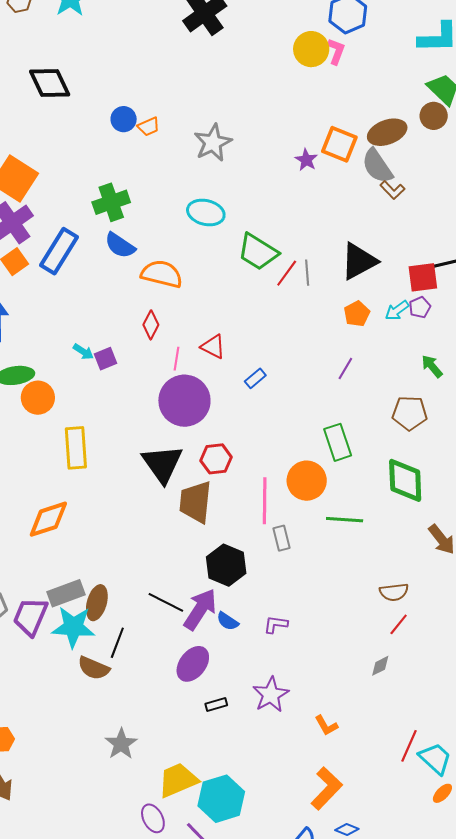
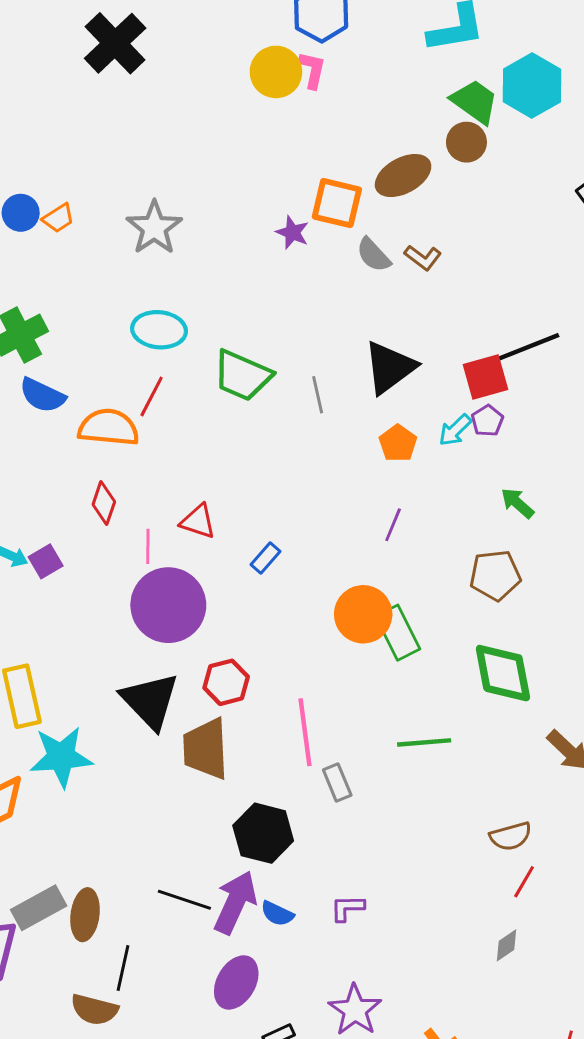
gray semicircle: (377, 166) -> (373, 255), moved, size x0.7
red line: (287, 273) -> (152, 397), moved
orange circle: (307, 481) -> (363, 614), moved
cyan star: (73, 627) -> (61, 757), moved

